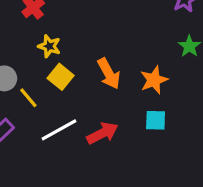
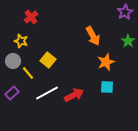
yellow star: (49, 46) -> (21, 41), moved
orange arrow: (109, 74) -> (93, 36), moved

